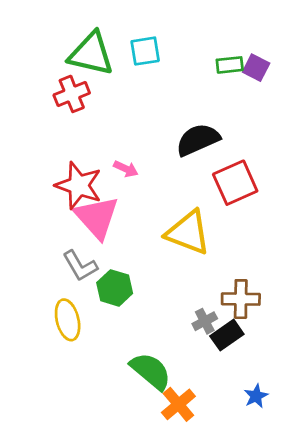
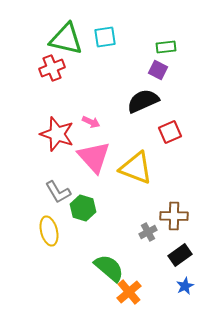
purple square: (256, 68) -> (158, 70), moved
red square: (235, 183) -> (170, 132), size x0.7
pink triangle: (97, 217) -> (94, 157), moved
black rectangle: (227, 335) -> (180, 255), moved

